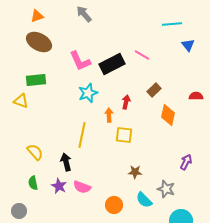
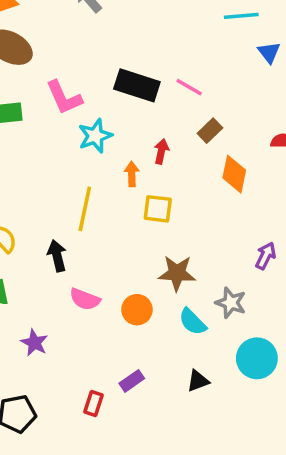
pink line: (142, 55) -> (189, 87), moved
pink L-shape: (80, 61) -> (64, 98), moved
black rectangle: (112, 64) -> (137, 85), turned 45
brown star: (135, 172) -> (177, 273), size x1.5
purple star: (59, 186) -> (34, 343), moved
orange circle: (114, 205) -> (137, 310), moved

